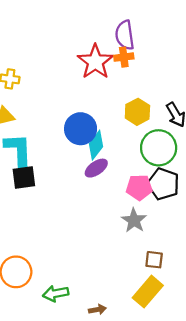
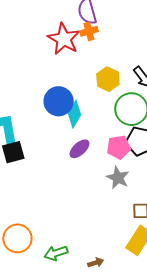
purple ellipse: (96, 168) -> (79, 149), moved

